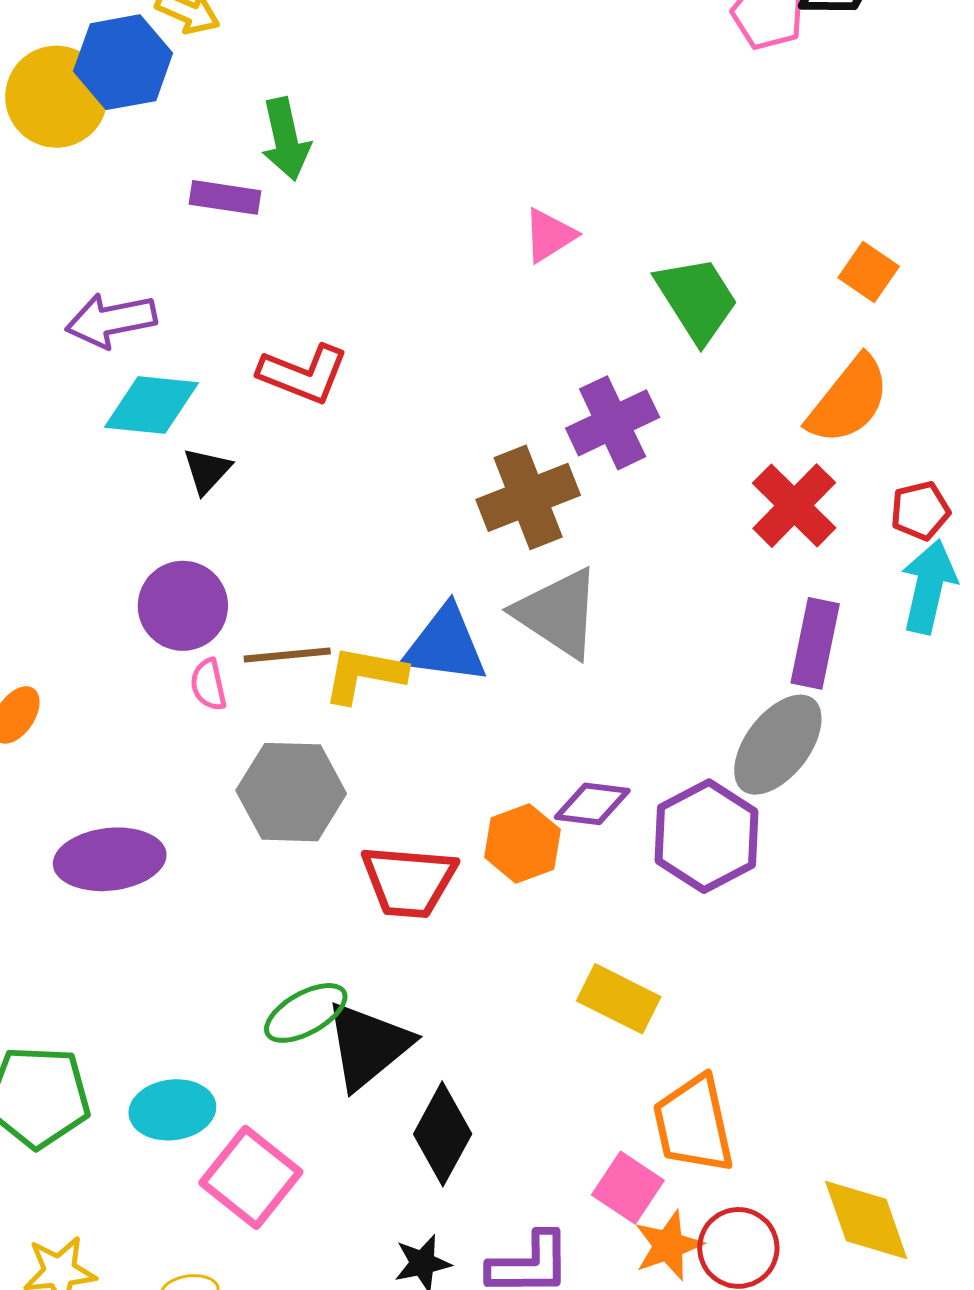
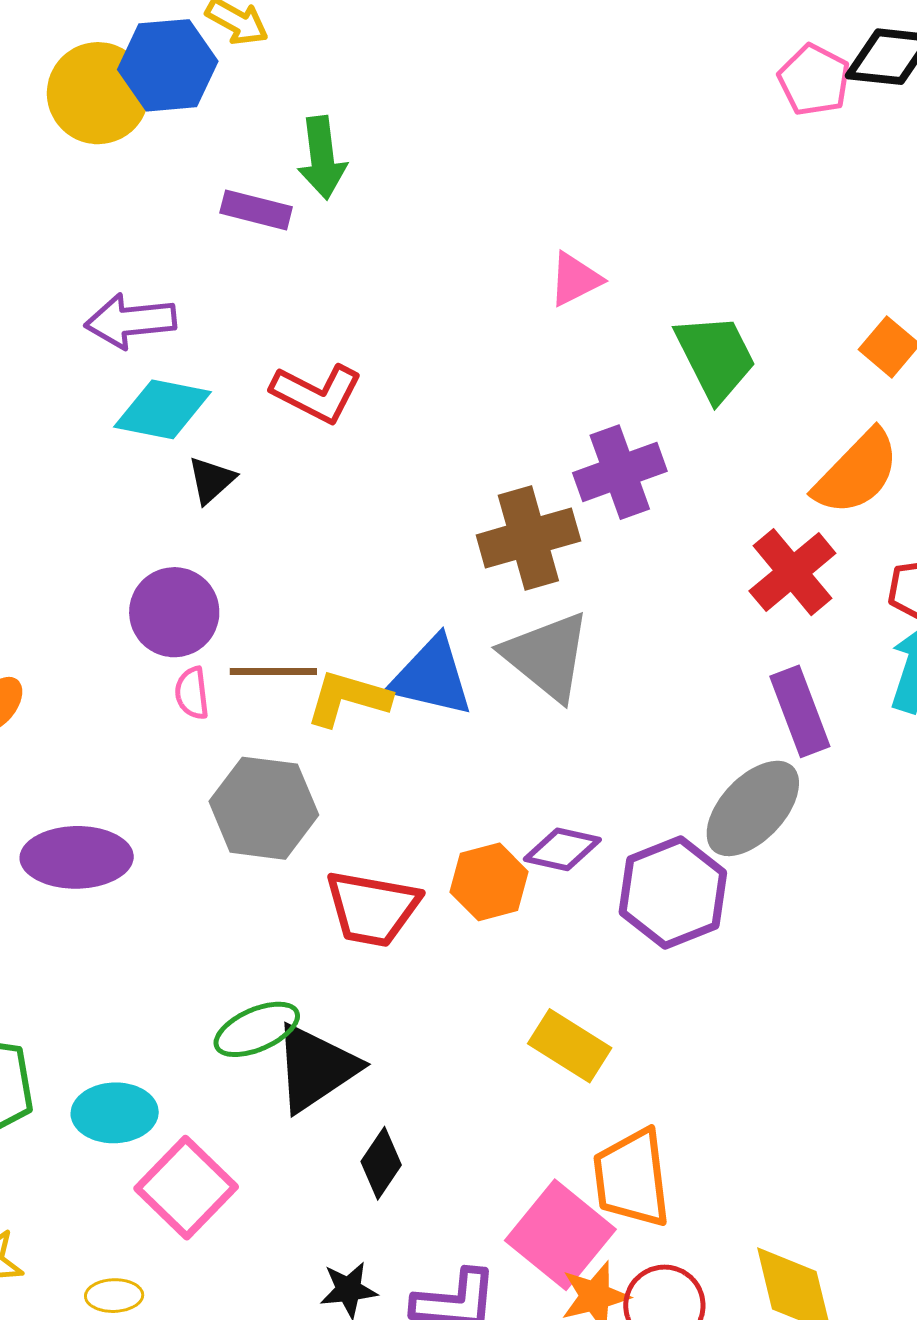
purple rectangle: (815, 643) -> (800, 711), turned -38
black diamond: (443, 1134) -> (381, 1163), size x0.7
pink square: (628, 1188) -> (560, 1235), size x1.5

